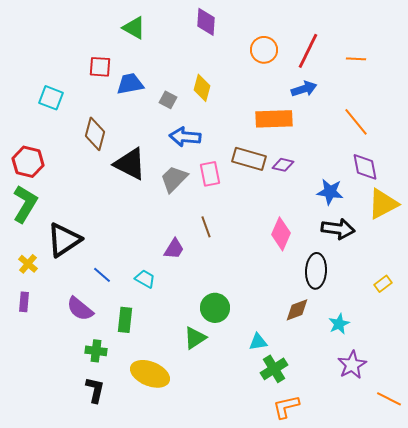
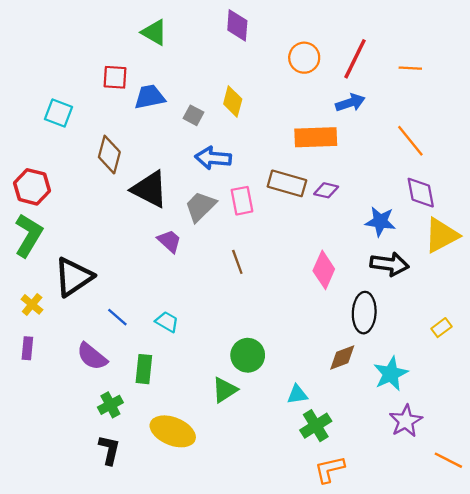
purple trapezoid: (174, 249) -> (169, 241), moved, turned -80
cyan star: (339, 324) -> (391, 374), size x1.4
green cross: (96, 351) -> (110, 405), turned -35

